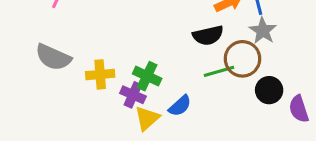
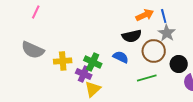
green line: (219, 71) -> (147, 78), moved
black circle: (269, 90) -> (179, 64), moved
blue semicircle: (180, 106) -> (121, 57), moved, turned -112

